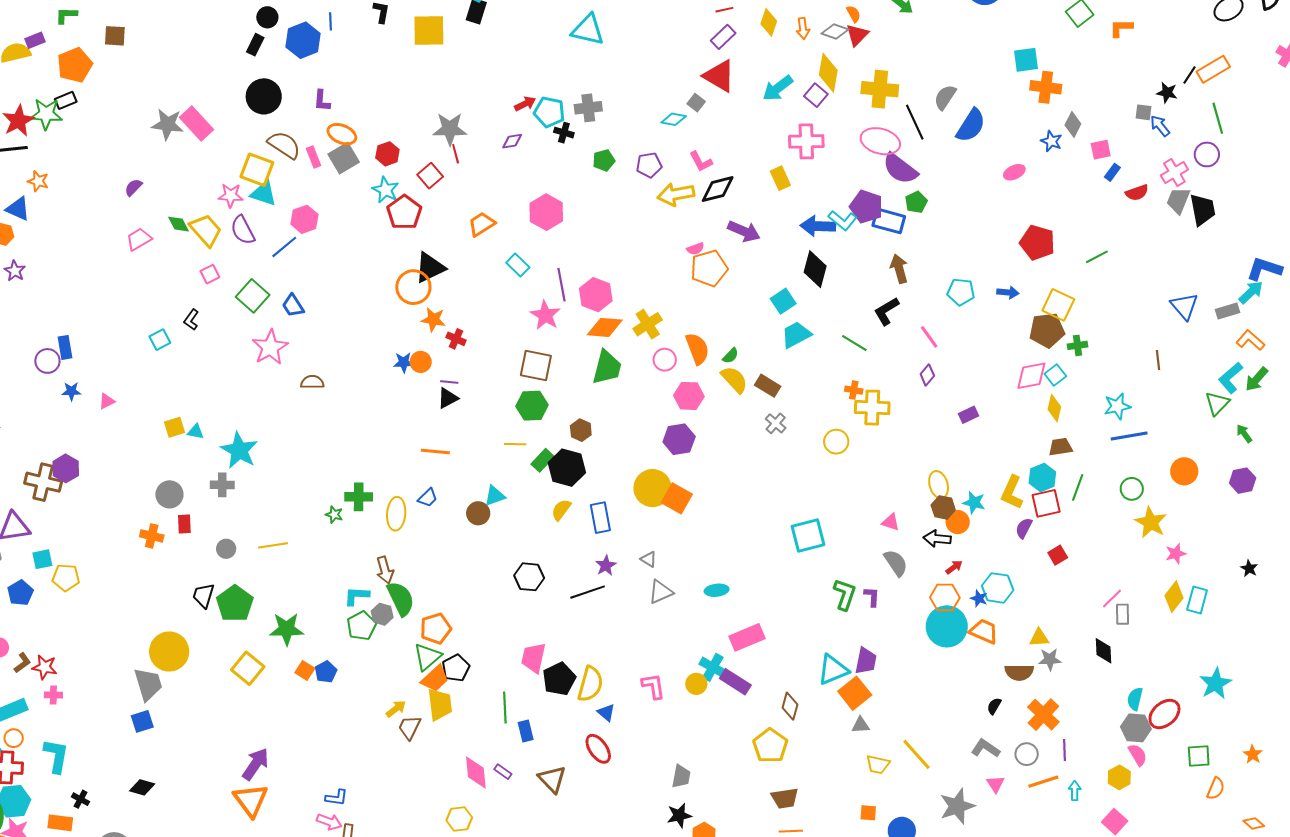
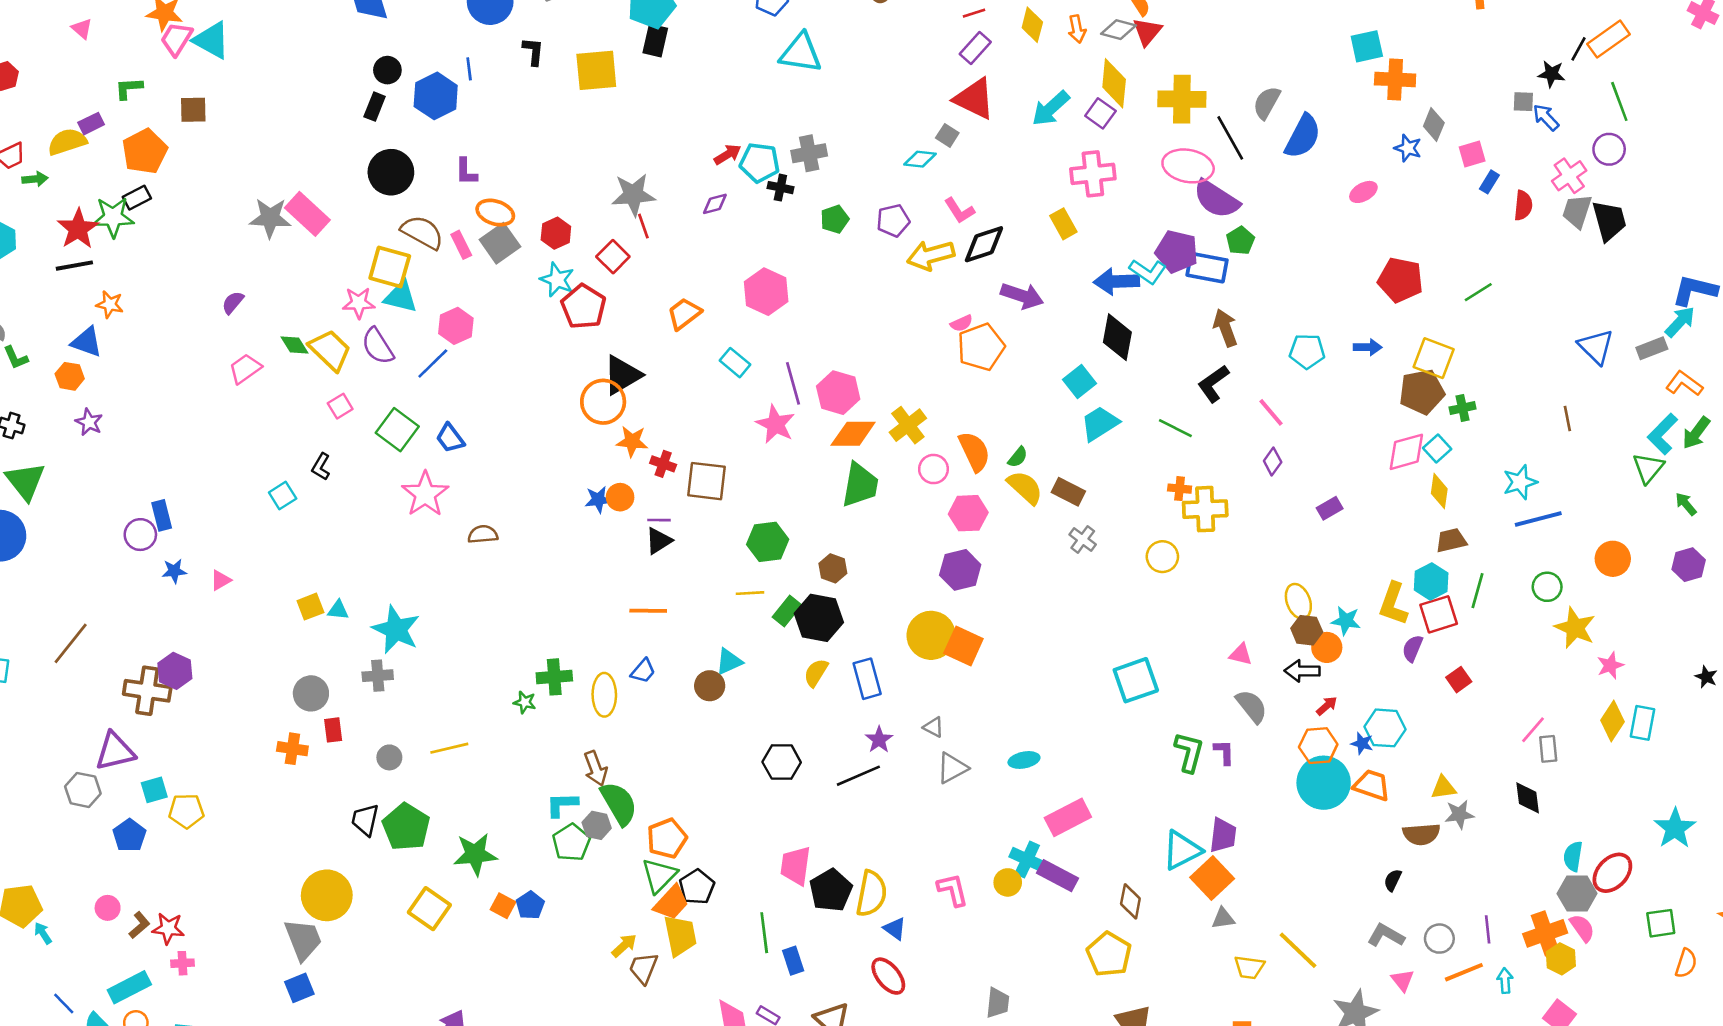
red semicircle: (1137, 193) -> (1523, 205), turned -60
brown square: (536, 365) -> (707, 481), moved
orange cross: (1043, 715) -> (1545, 933), moved, turned 32

